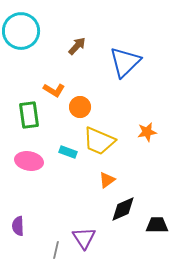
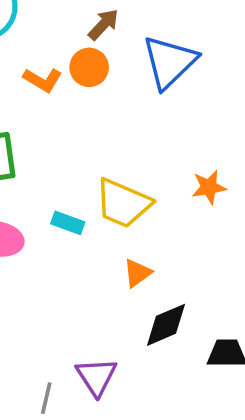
brown arrow: (77, 46) -> (103, 24), moved
orange L-shape: (54, 90) -> (43, 80), moved
orange circle: (80, 107) -> (89, 67), moved

